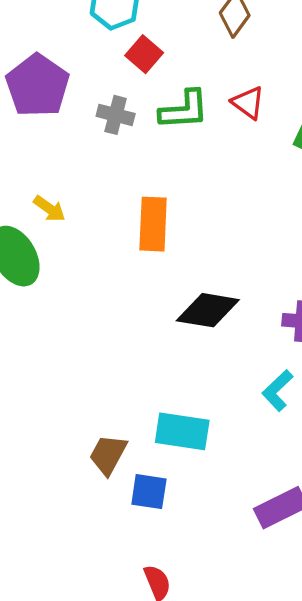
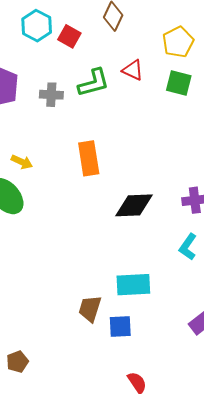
red square: (144, 54) -> (69, 36), moved

